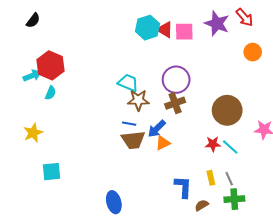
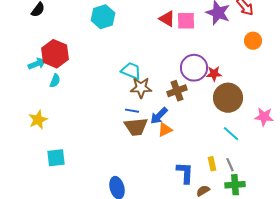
cyan hexagon: (147, 28) -> (103, 17), moved
purple circle: (176, 80) -> (194, 68), moved
red star: (213, 144) -> (214, 74), moved

